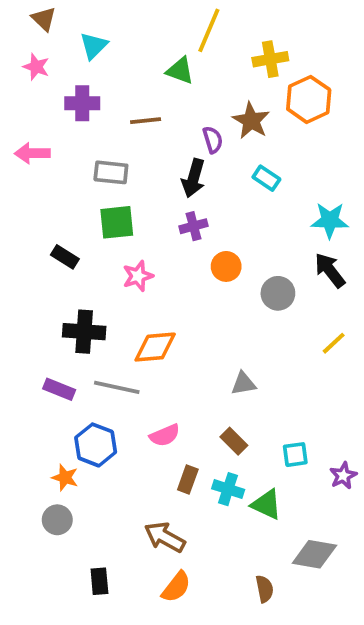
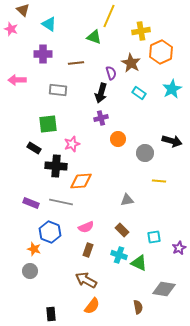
cyan triangle: (94, 46) -> (49, 24), turned -42
pink star: (36, 67) -> (11, 29), moved
cyan star: (330, 220) -> (172, 89), moved, turned -30
green square: (117, 222) -> (48, 124), moved
black rectangle: (65, 257) -> (34, 148), moved
black arrow: (330, 270) -> (172, 141), turned 144
black cross: (84, 332) -> (56, 166), moved
yellow line: (334, 343) -> (159, 181), moved, turned 48
brown rectangle: (188, 479) -> (88, 250), moved
black rectangle: (99, 581) -> (51, 314), moved

